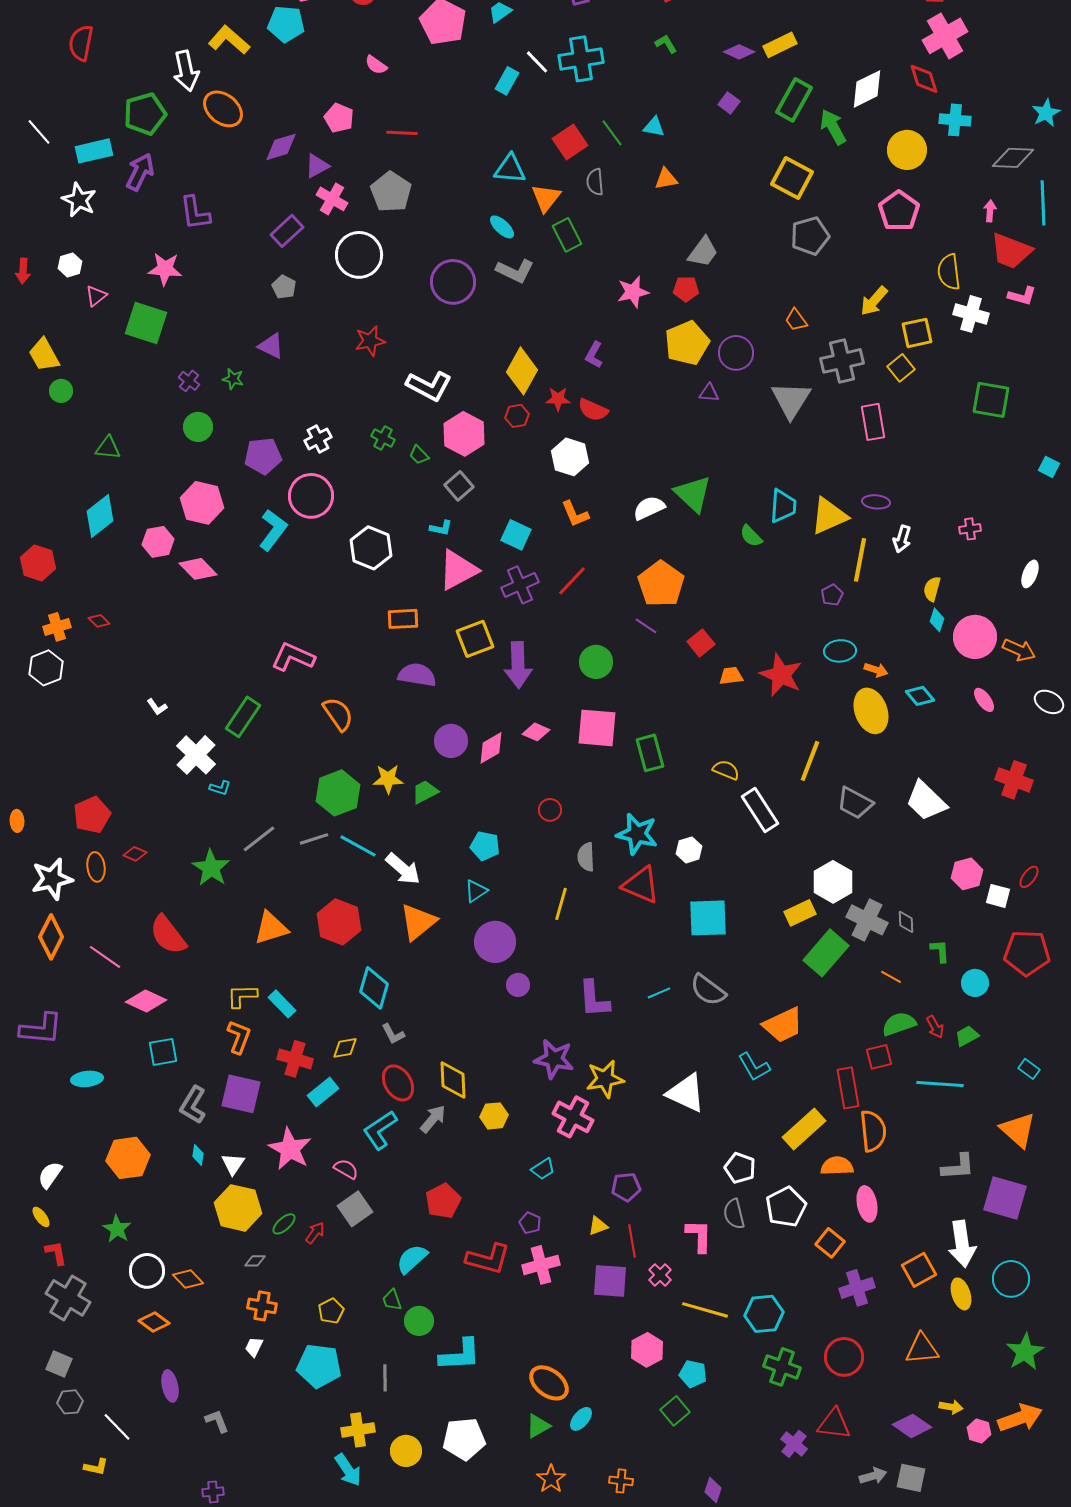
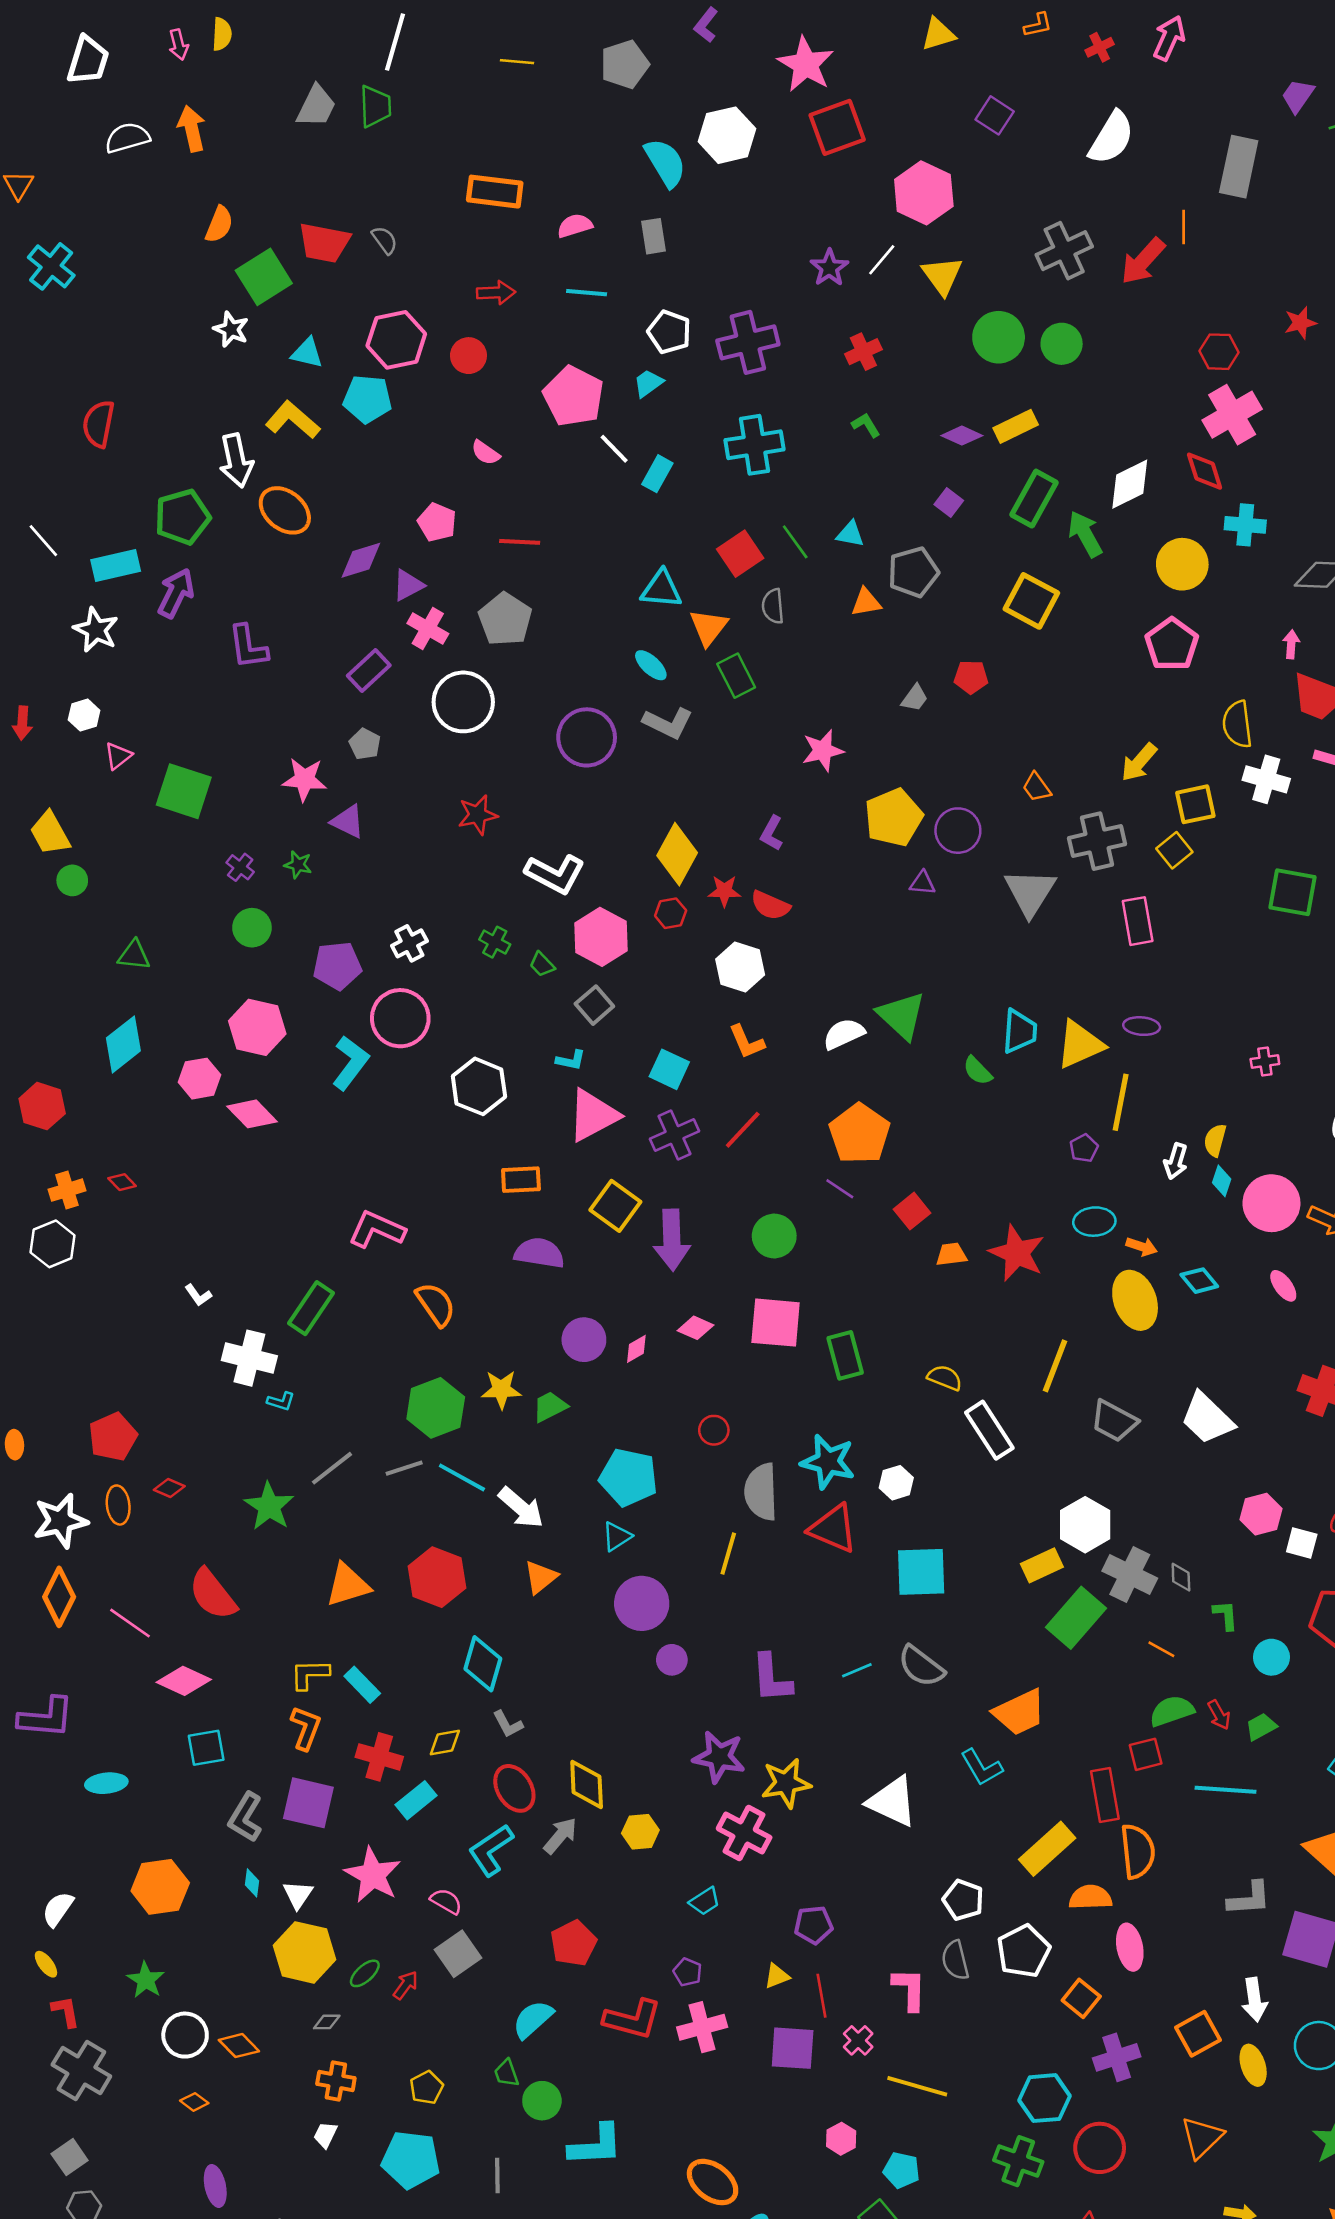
white line: (537, 62) -> (614, 449), moved
gray pentagon: (810, 236) -> (913, 572), moved
gray trapezoid: (703, 252) -> (915, 698), size x0.7
pink star: (165, 269) -> (304, 779), moved
red pentagon: (686, 289) -> (971, 677), moved
white arrow: (902, 539) -> (1176, 1161), moved
yellow square: (475, 639) -> (615, 1206), turned -33
pink diamond: (491, 748) -> (636, 1349), size x0.7
white cross: (196, 755) -> (249, 1358), turned -30
cyan pentagon: (485, 846) -> (629, 1477), size x1.5
gray semicircle: (586, 857) -> (761, 1492), size x1.5
orange triangle: (418, 922) -> (541, 1577), size x0.7
white arrow: (962, 1244) -> (1254, 2000), size x0.7
cyan hexagon: (764, 1314) -> (1044, 2098), moved
orange diamond: (154, 1322) -> (194, 2102), size x0.7
orange triangle: (922, 1349) -> (1202, 2137), turned -39
pink hexagon: (647, 1350) -> (841, 2139), size x0.7
gray square: (59, 1364) -> (70, 2157), turned 32

